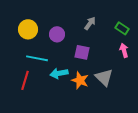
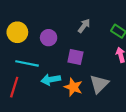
gray triangle: (104, 77) -> (99, 84), turned 30

